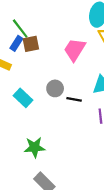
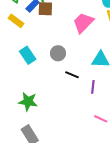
black line: (74, 99) -> (72, 75), moved

